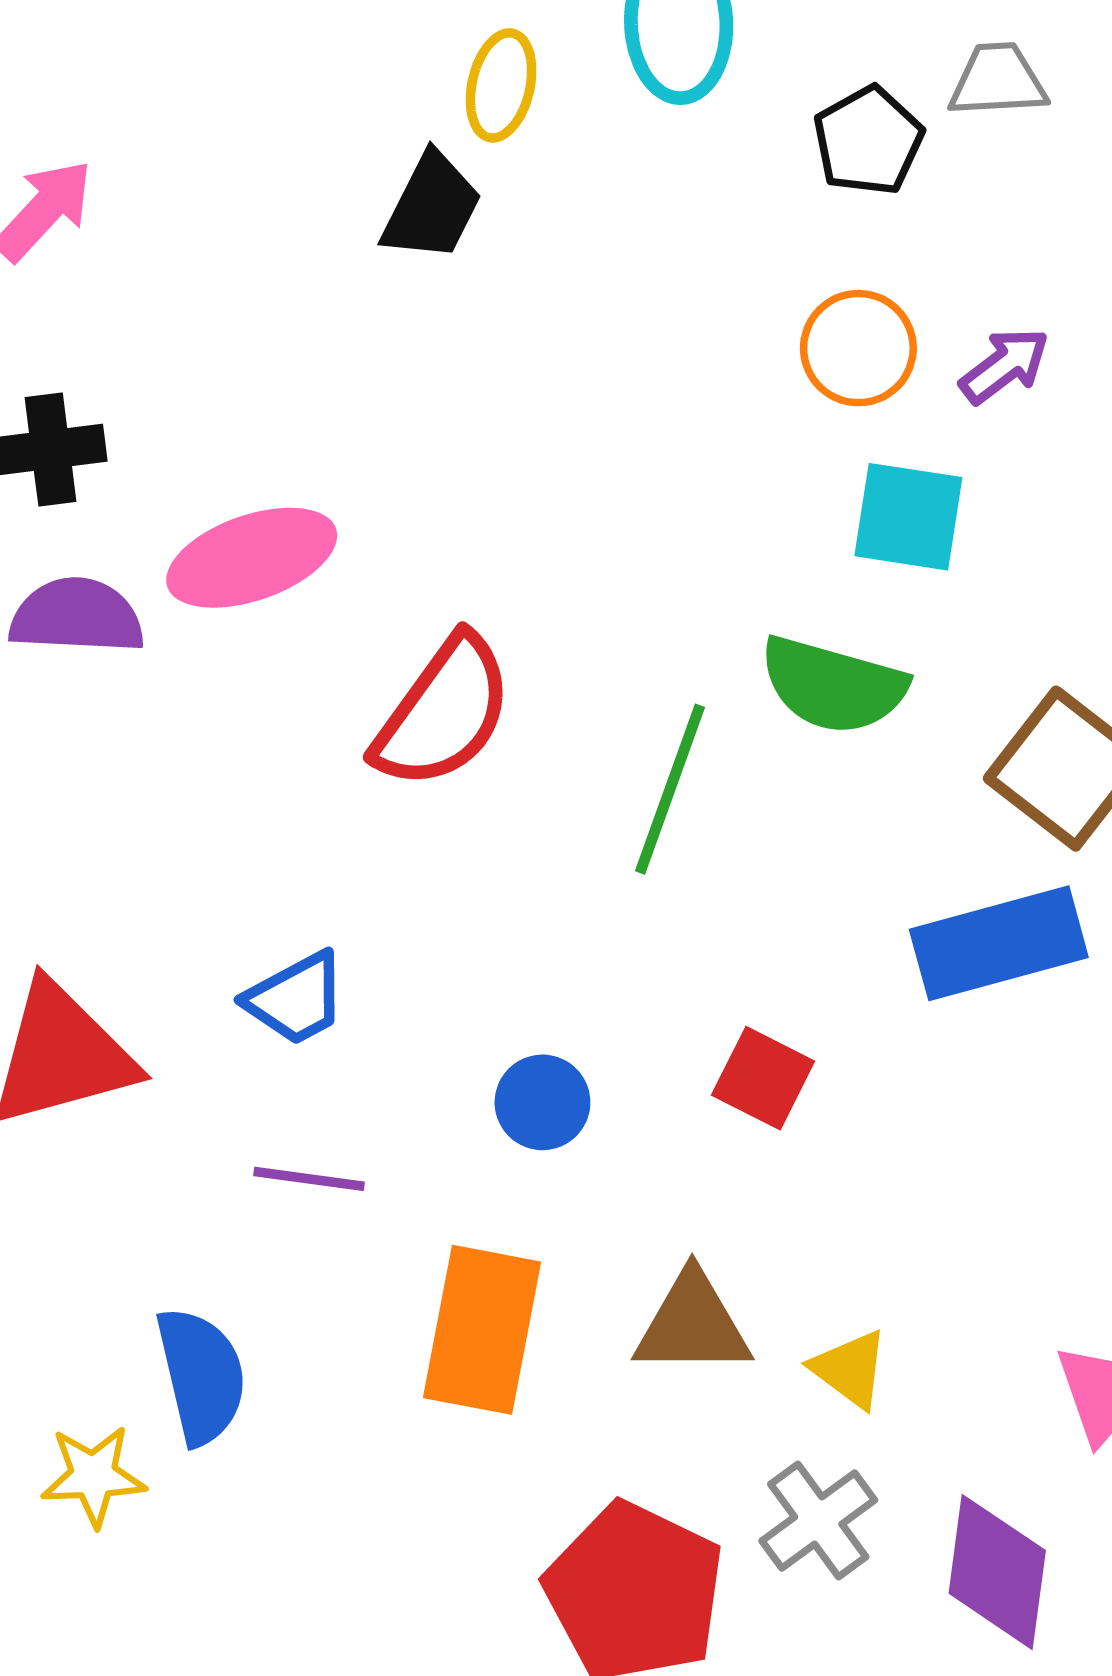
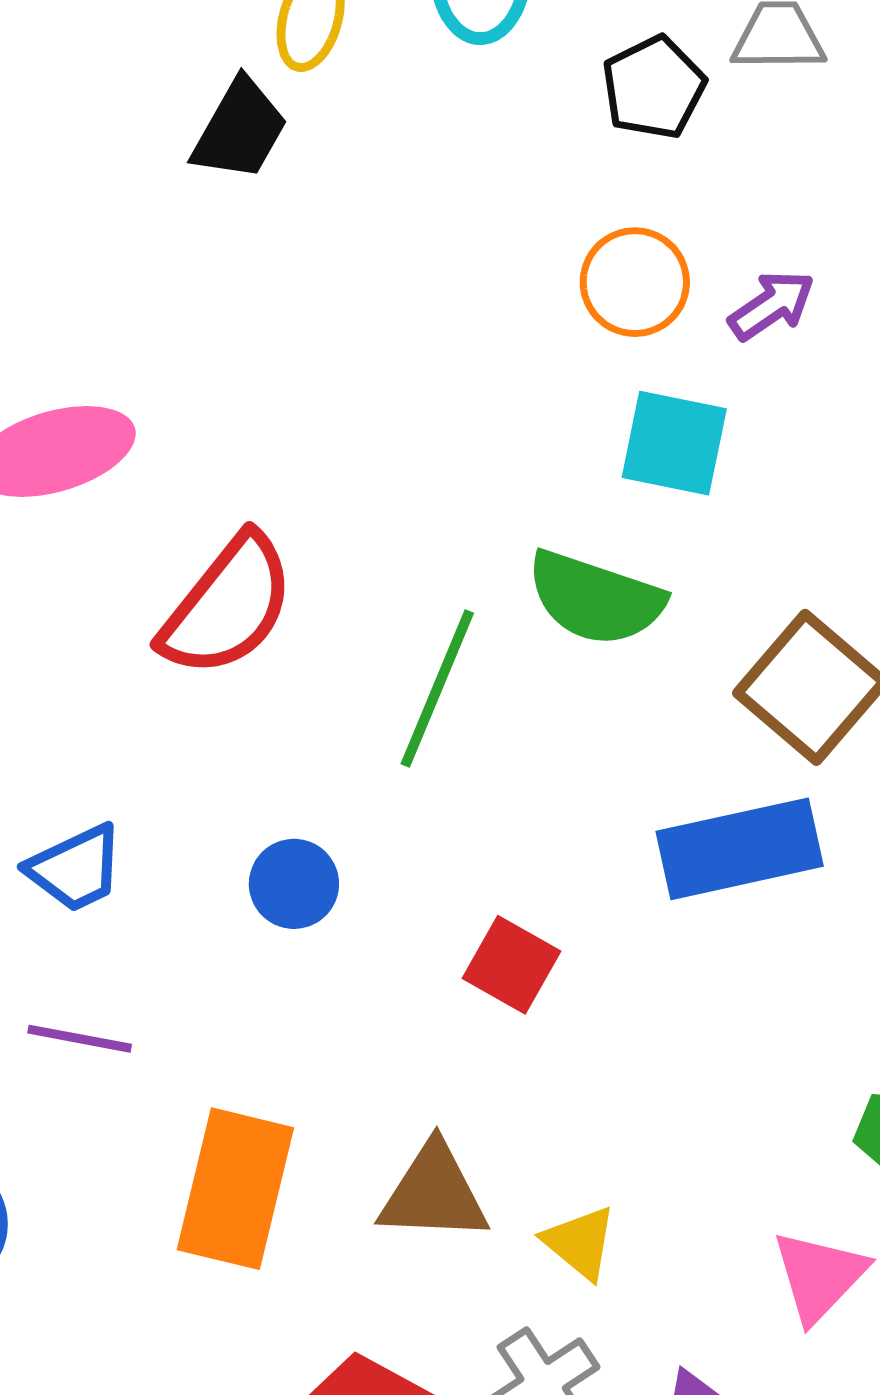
blue circle: (542, 1102) -> (294, 884), moved

